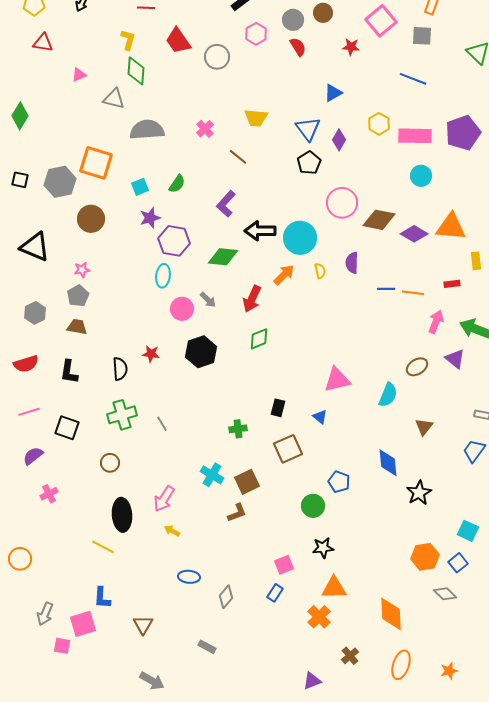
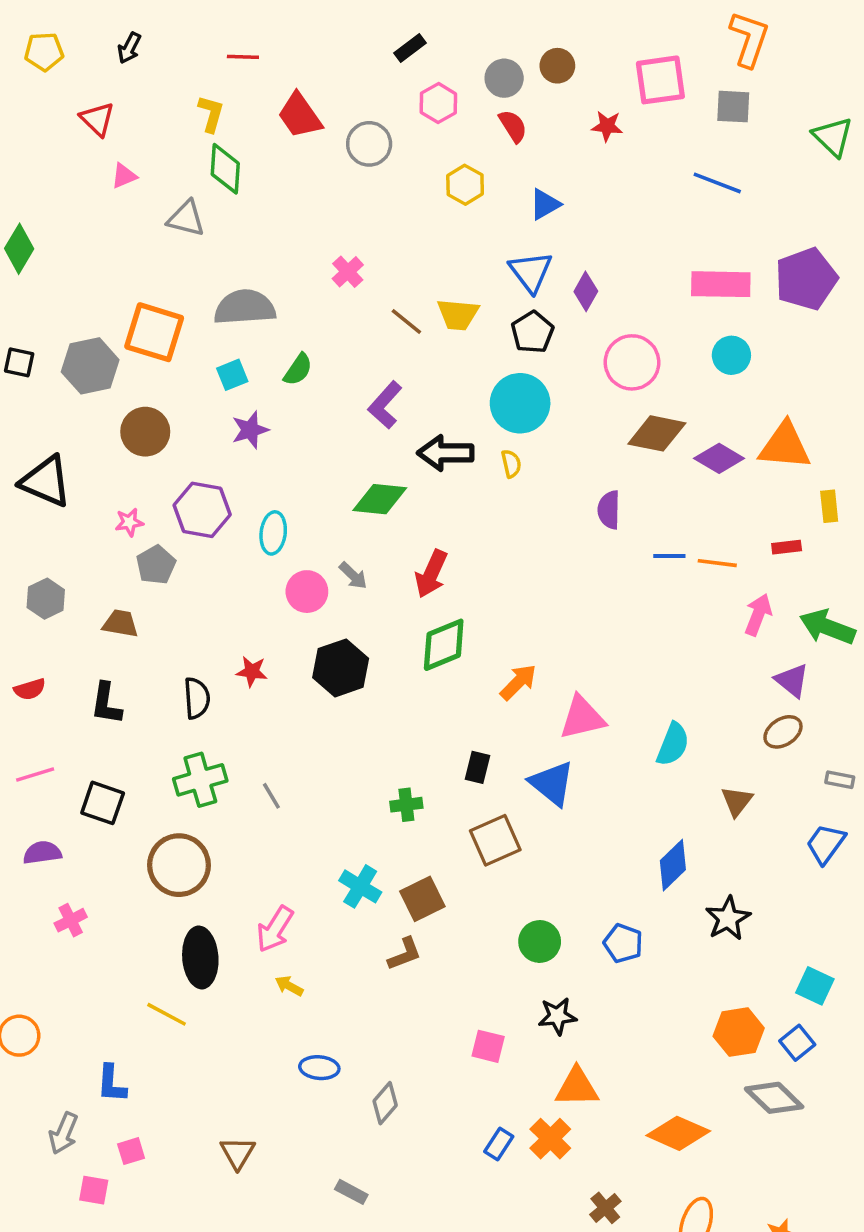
pink square: (381, 21) -> (660, 80), turned 32
red triangle: (43, 43) -> (97, 119), moved, turned 35
blue triangle: (333, 93) -> (545, 204), moved
yellow trapezoid: (256, 118) -> (458, 314), moved
yellow hexagon: (379, 124) -> (465, 185), moved
gray semicircle: (147, 130) -> (245, 307), moved
pink circle: (342, 203) -> (632, 362), moved
cyan circle: (300, 238) -> (520, 403), moved
purple hexagon: (174, 241) -> (202, 510), moved
yellow semicircle: (320, 271) -> (511, 464), moved
orange arrow: (284, 275) -> (518, 682), moved
gray pentagon: (78, 296) -> (156, 565), moved
green diamond: (259, 339) -> (444, 645), size x1.4
red semicircle: (26, 364) -> (30, 689), size x0.7
brown ellipse: (417, 367) -> (783, 732), moved
blue triangle: (320, 417) -> (552, 783), size x1.8
purple semicircle: (33, 456) -> (42, 853), turned 30
brown circle: (110, 463) -> (179, 865), size x1.8
blue diamond: (388, 463) -> (673, 865), turned 52
blue pentagon: (339, 482) -> (623, 943), moved
pink square: (284, 565) -> (488, 1046), turned 36
blue rectangle: (275, 593) -> (499, 1144), moved
gray diamond: (445, 594) -> (774, 1098), size x1.4
blue L-shape: (102, 598) -> (112, 1084), moved
orange diamond: (391, 614) -> (678, 1133), turned -64
pink square: (83, 624) -> (131, 1151), size x0.6

